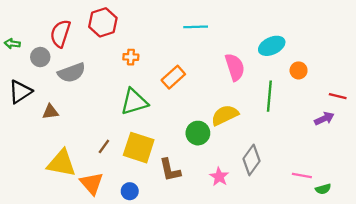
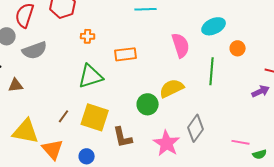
orange rectangle: (173, 77) -> (126, 54), turned 35
pink star: (219, 177) -> (167, 143), size x1.5

